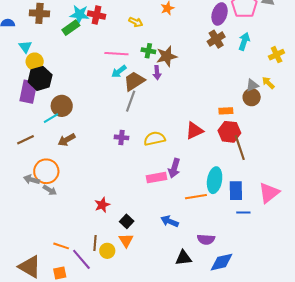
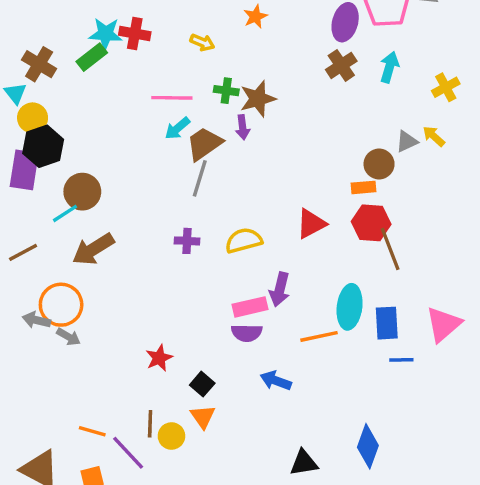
brown cross: (39, 13) -> (39, 64), moved, turned 30
brown circle: (252, 97) -> (379, 164), moved
brown arrow: (67, 140) -> (93, 249), size x1.4
purple semicircle: (206, 239) -> (247, 333), moved
black triangle: (183, 258) -> (304, 463), moved
blue diamond: (222, 262) -> (368, 446), turned -55

